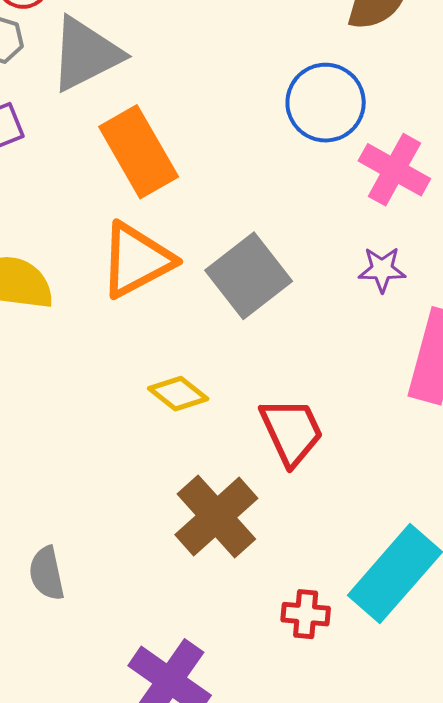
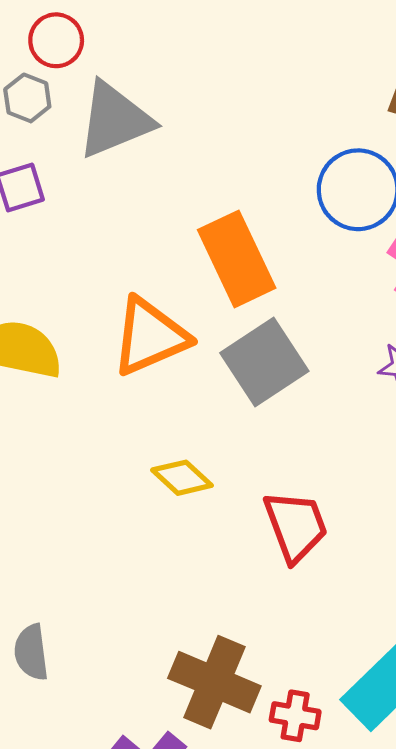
orange rectangle: (139, 152) -> (237, 259), moved
brown cross: (216, 517) -> (214, 682), moved, turned -30

